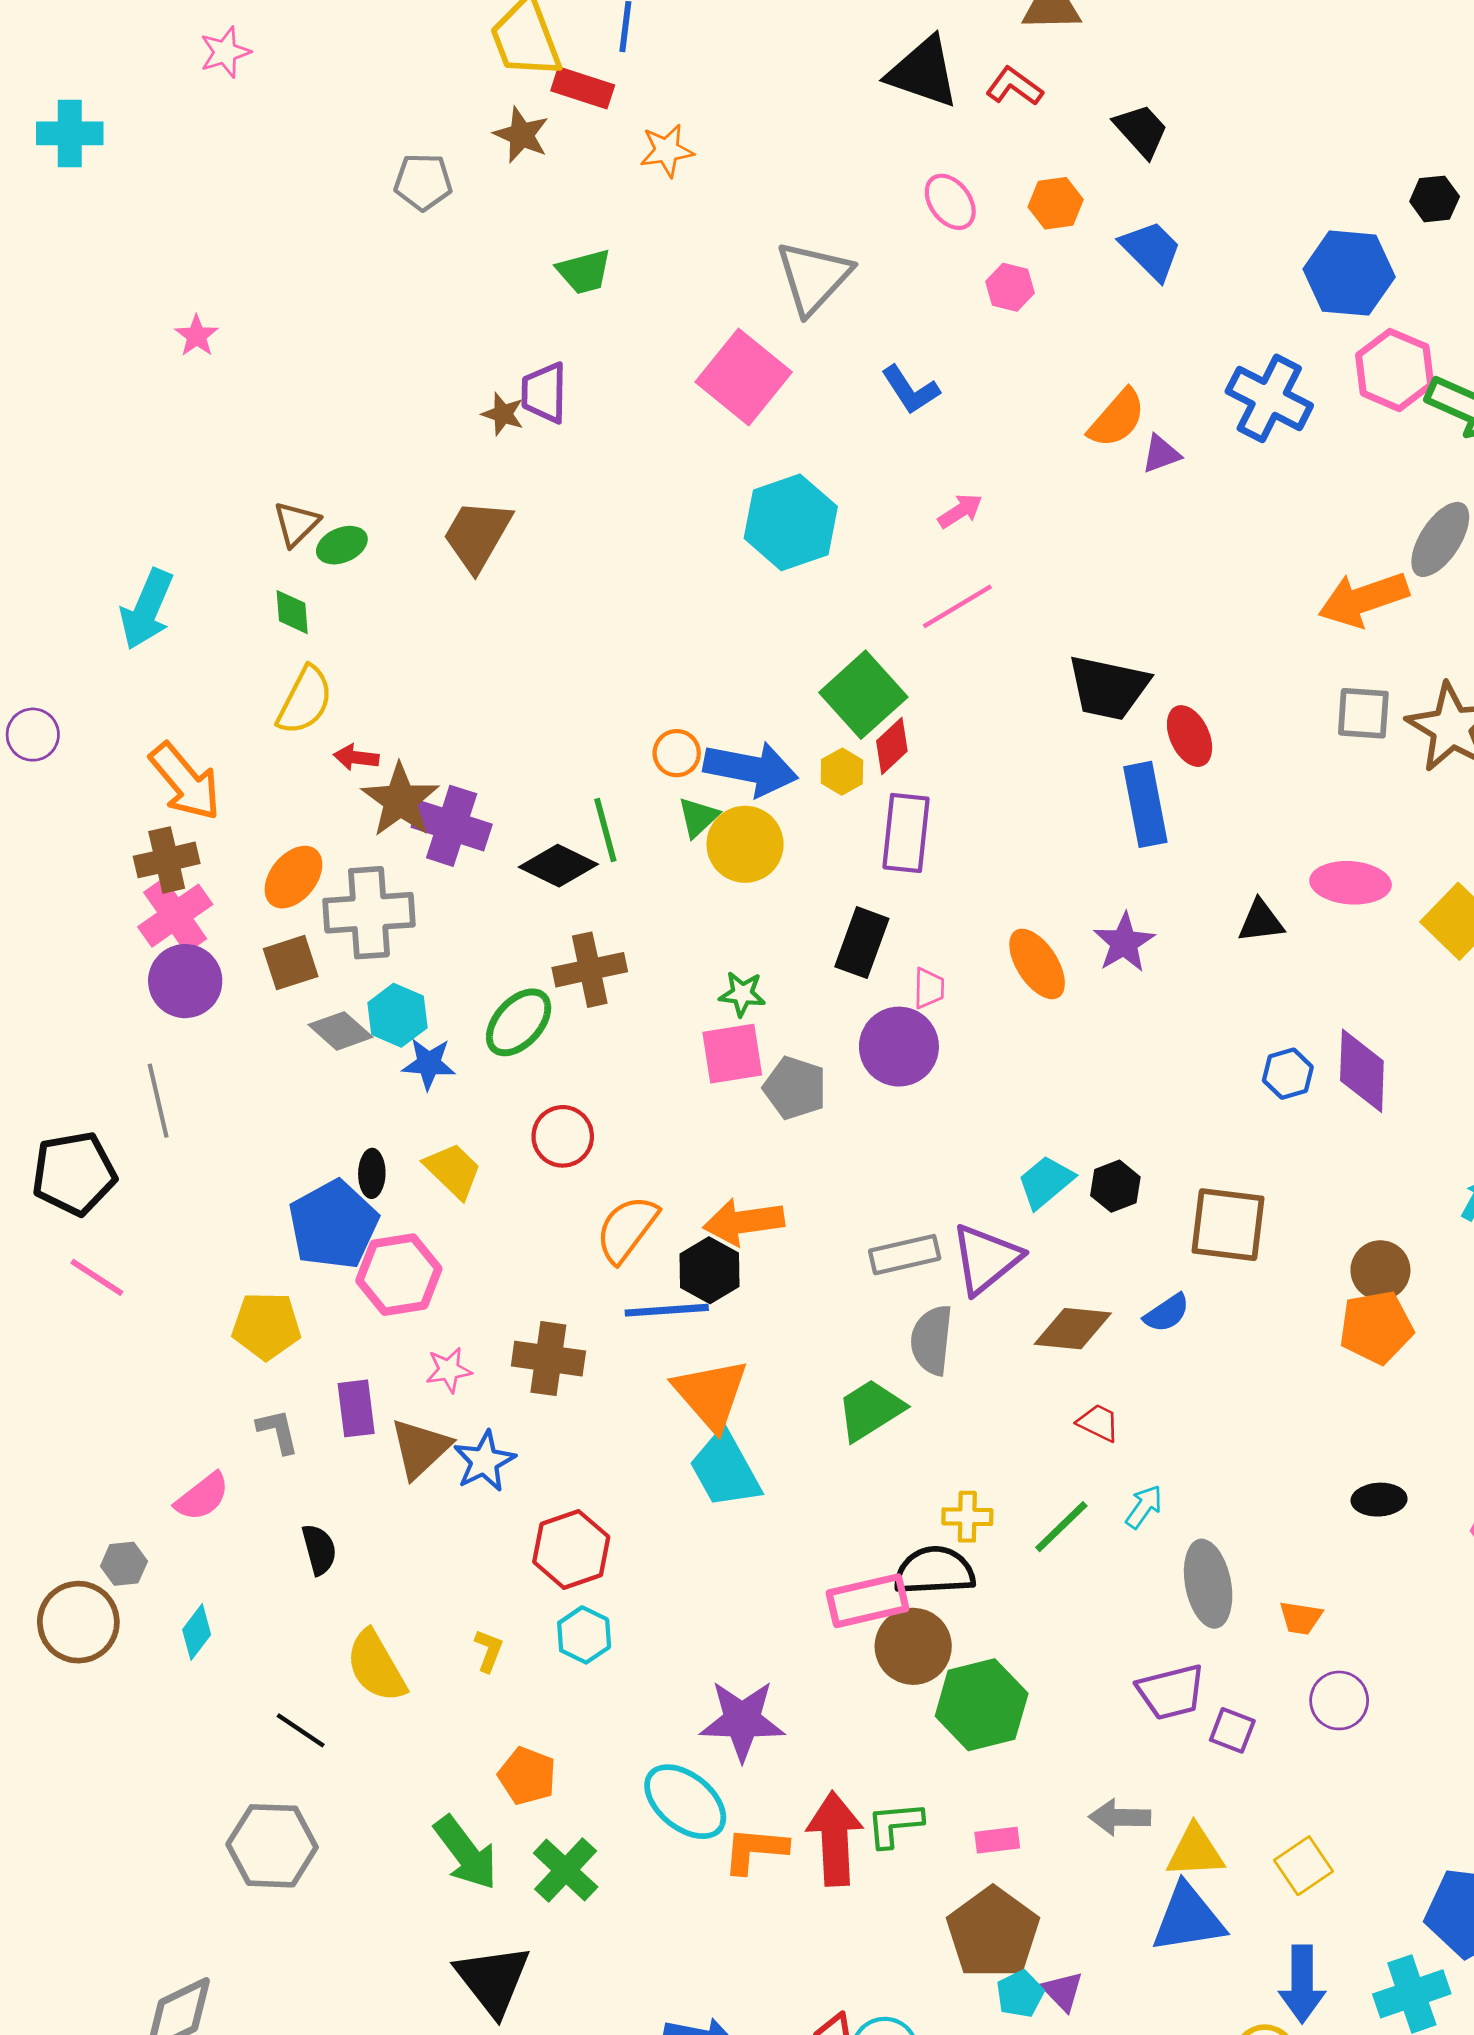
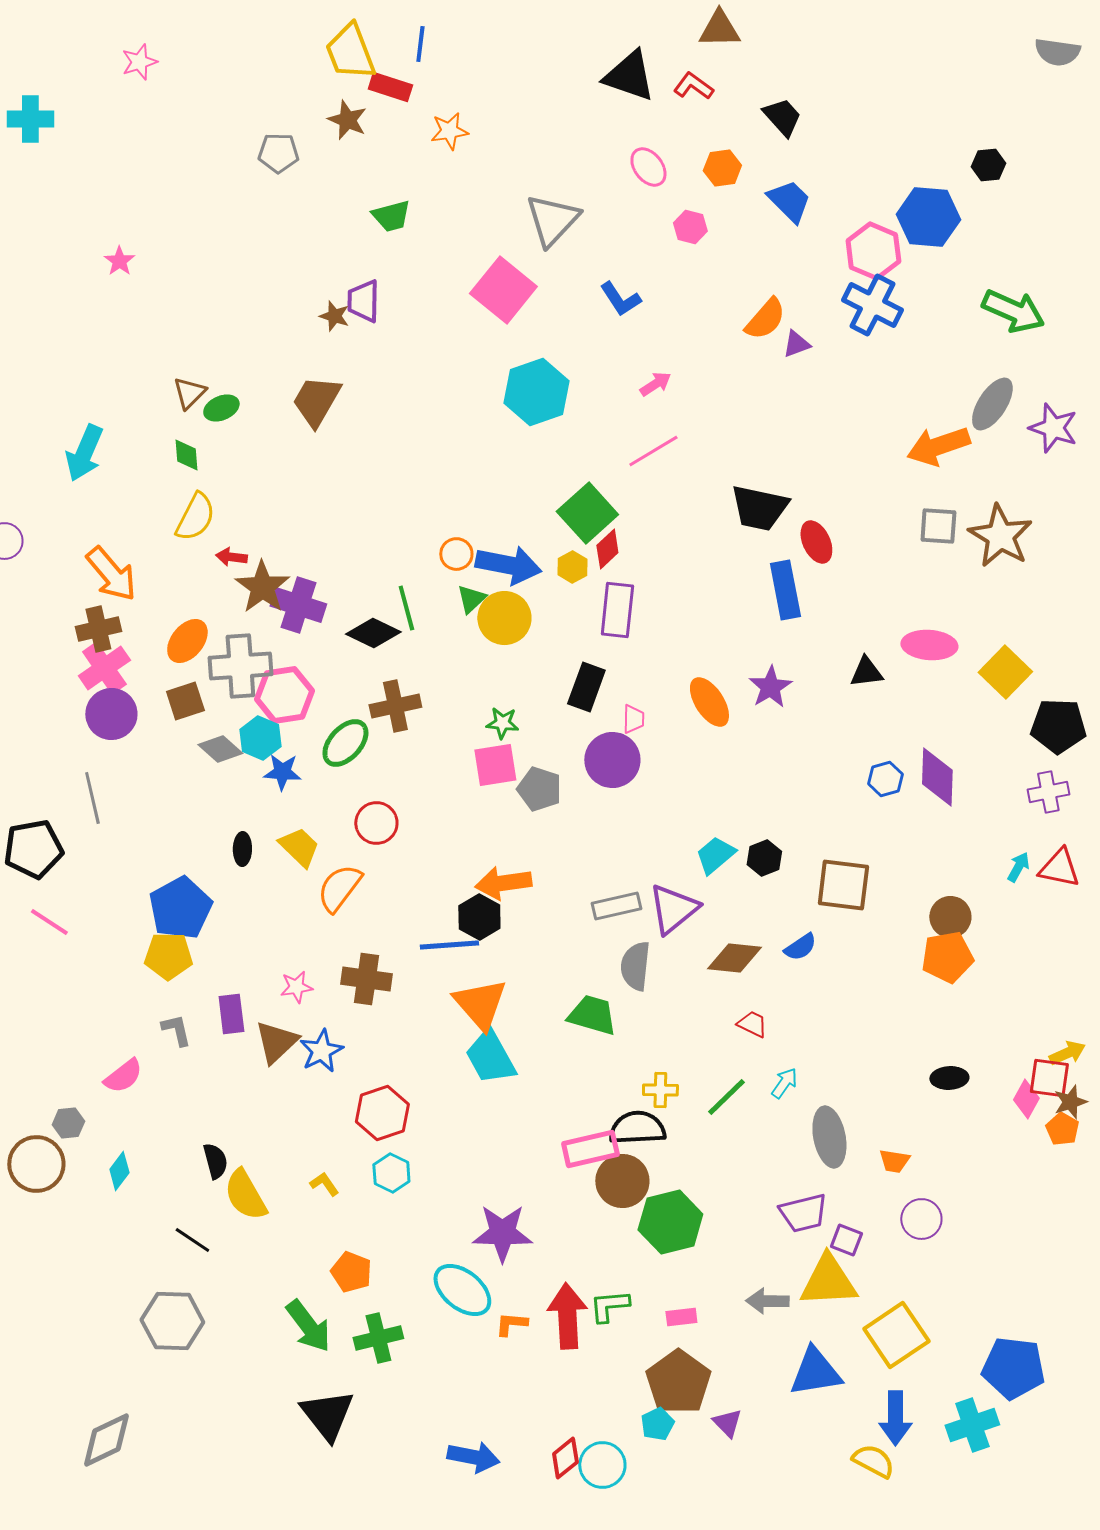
pink hexagon: (1395, 370) -> (873, 251), moved
blue pentagon: (333, 1225) -> (180, 908), moved
orange semicircle: (627, 1229) -> (339, 888), moved
pink hexagon: (399, 1275) -> (284, 695), moved
green trapezoid: (870, 1410) -> (592, 1015), turned 48
black semicircle: (319, 1549) -> (215, 1161), moved
yellow L-shape: (489, 1651) -> (324, 1184), turned -56
orange L-shape: (755, 1850) -> (511, 1324), size x0.7
yellow triangle: (1195, 1851) -> (828, 1281), moved, size x1.4
yellow square: (1304, 1866) -> (896, 1335), size x1.6
green cross: (566, 1870) -> (378, 1338), turned 33
cyan pentagon: (1020, 1994) -> (657, 1424), moved

